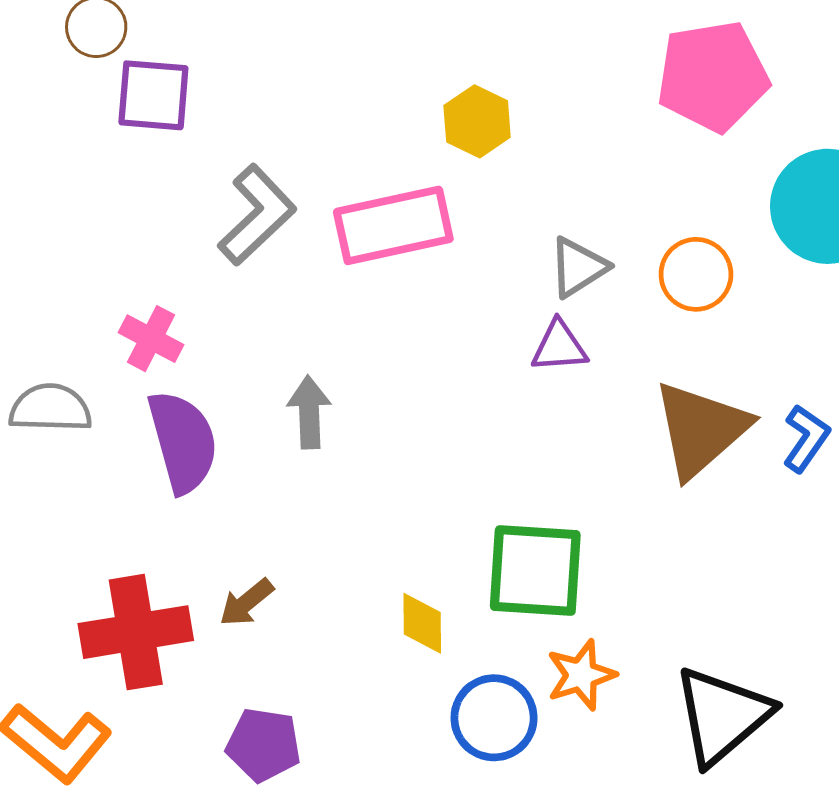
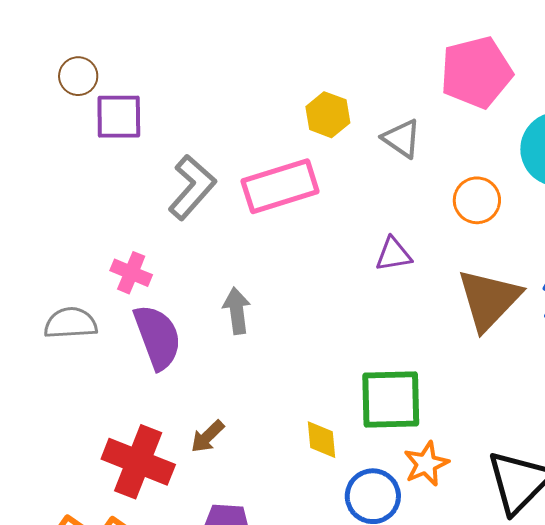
gray triangle: (578, 267) -> (402, 139), moved, turned -48
red cross: (136, 632) -> (138, 462), turned 36

